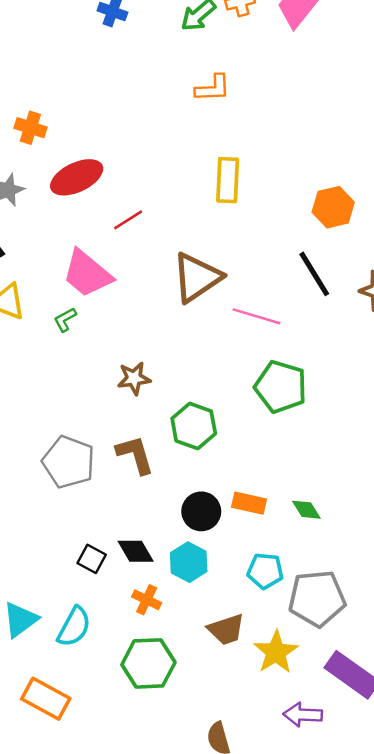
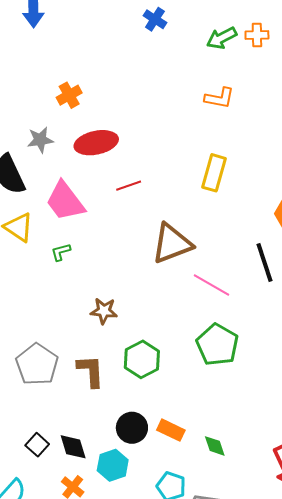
orange cross: (30, 128) -> (69, 95), turned 30
pink trapezoid: (87, 274) -> (65, 201), moved

